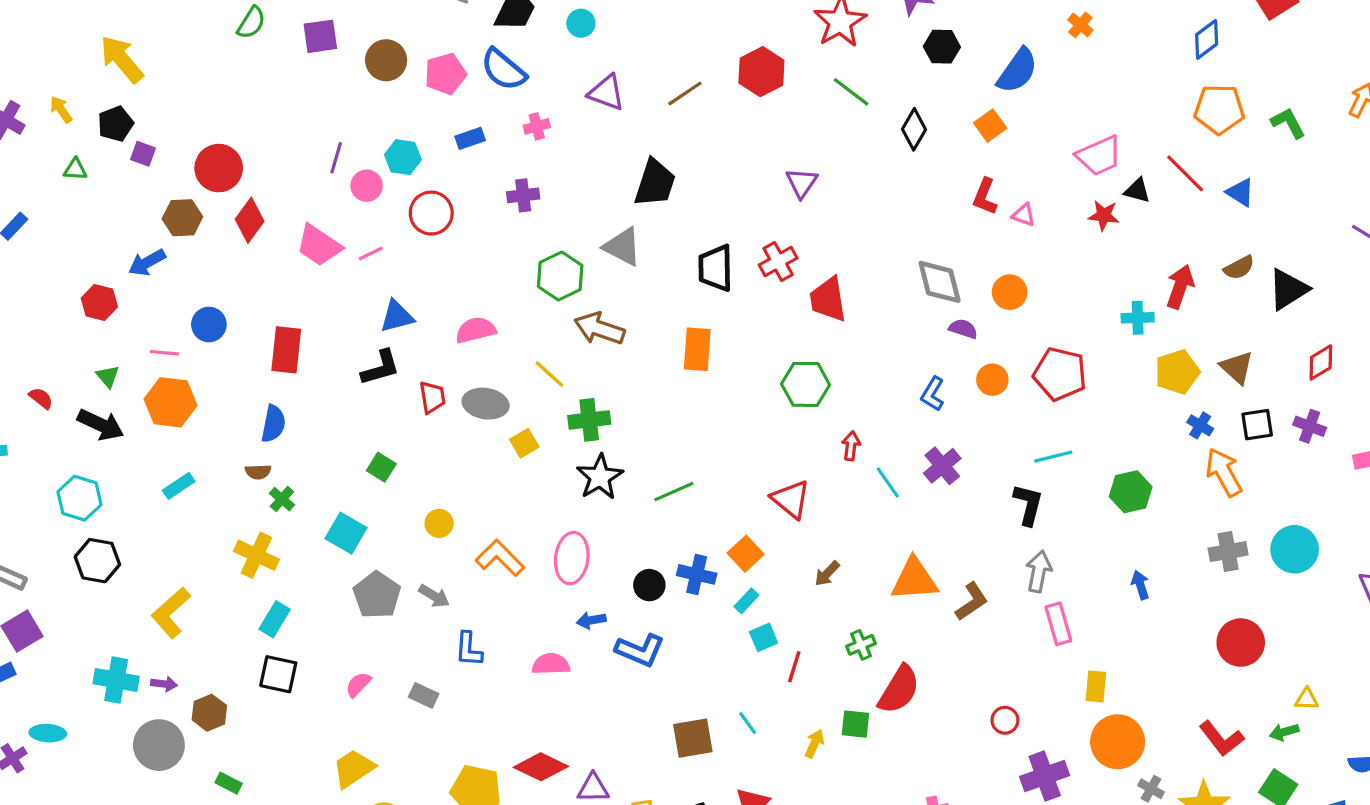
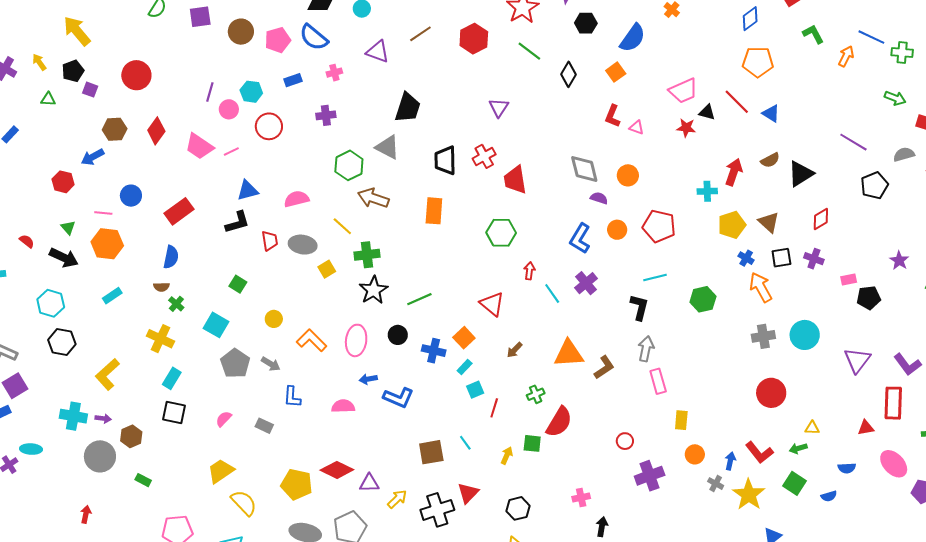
brown line: (685, 93) -> (420, 34), moved
green L-shape: (1288, 123) -> (813, 34), moved
red circle: (219, 168) -> (136, 75), moved
red rectangle: (286, 350) -> (179, 211), turned 48
blue L-shape: (933, 394) -> (580, 239), size x1.4
black circle: (649, 585) -> (398, 335), moved
blue arrow: (1140, 585) -> (730, 461), moved, turned 30
orange circle: (1118, 742) -> (695, 454), size x0.6

